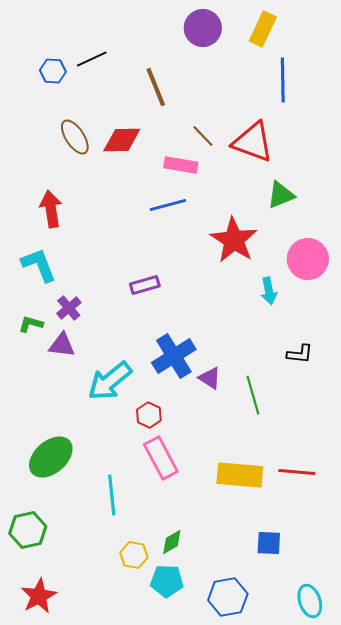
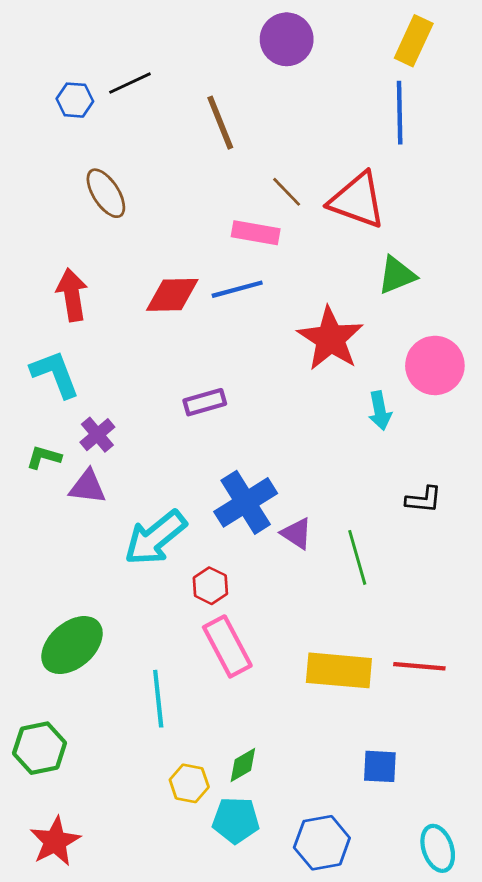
yellow rectangle: (263, 29) -> (414, 41), moved
red diamond: (122, 140) -> (172, 295), moved

